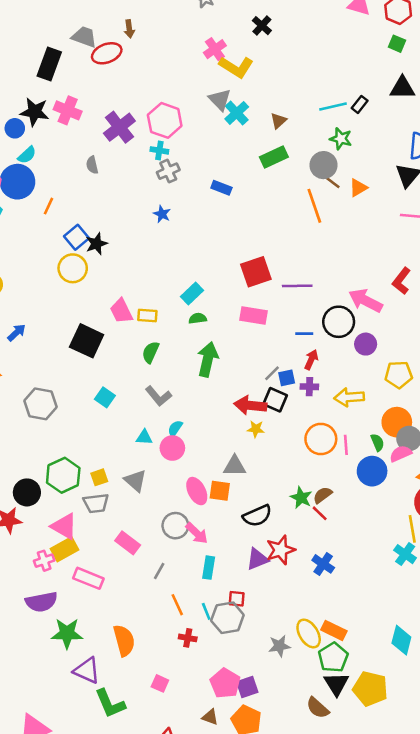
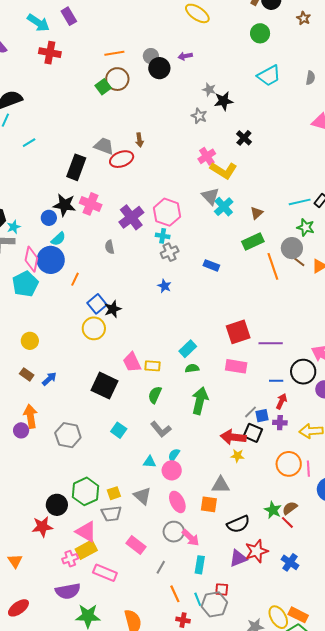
orange line: (314, 206) -> (273, 266), moved
pink ellipse: (197, 491) -> (177, 502), moved

